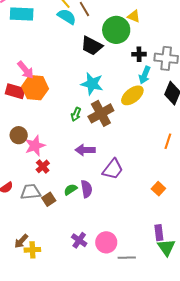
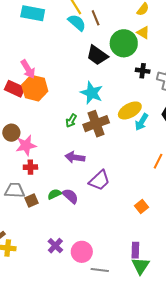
cyan arrow: (145, 75) -> (142, 122), moved
red cross: (43, 166) -> (30, 167), turned 32
purple semicircle: (86, 189) -> (70, 196), turned -48

